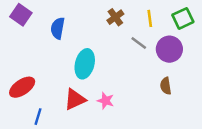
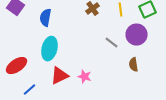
gray line: (139, 43) -> (112, 43), moved
cyan ellipse: (85, 64) -> (50, 49), moved
blue line: (38, 117) -> (30, 90), turned 32

